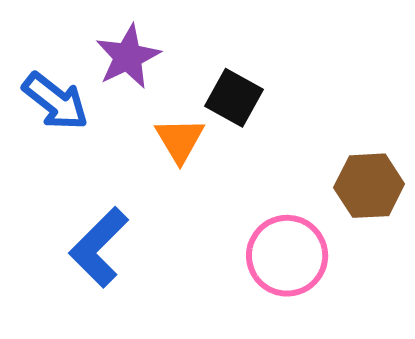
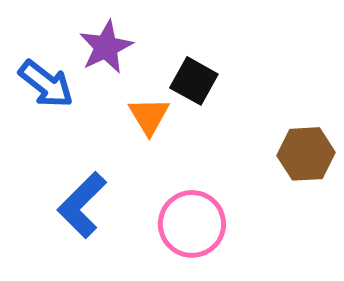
pink circle: (287, 256) -> (192, 224), moved

